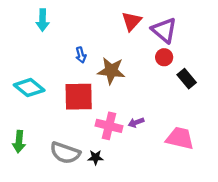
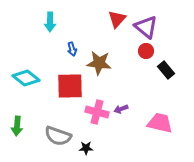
cyan arrow: (43, 20) -> (50, 22), moved
black star: (95, 157) -> (86, 148), moved

